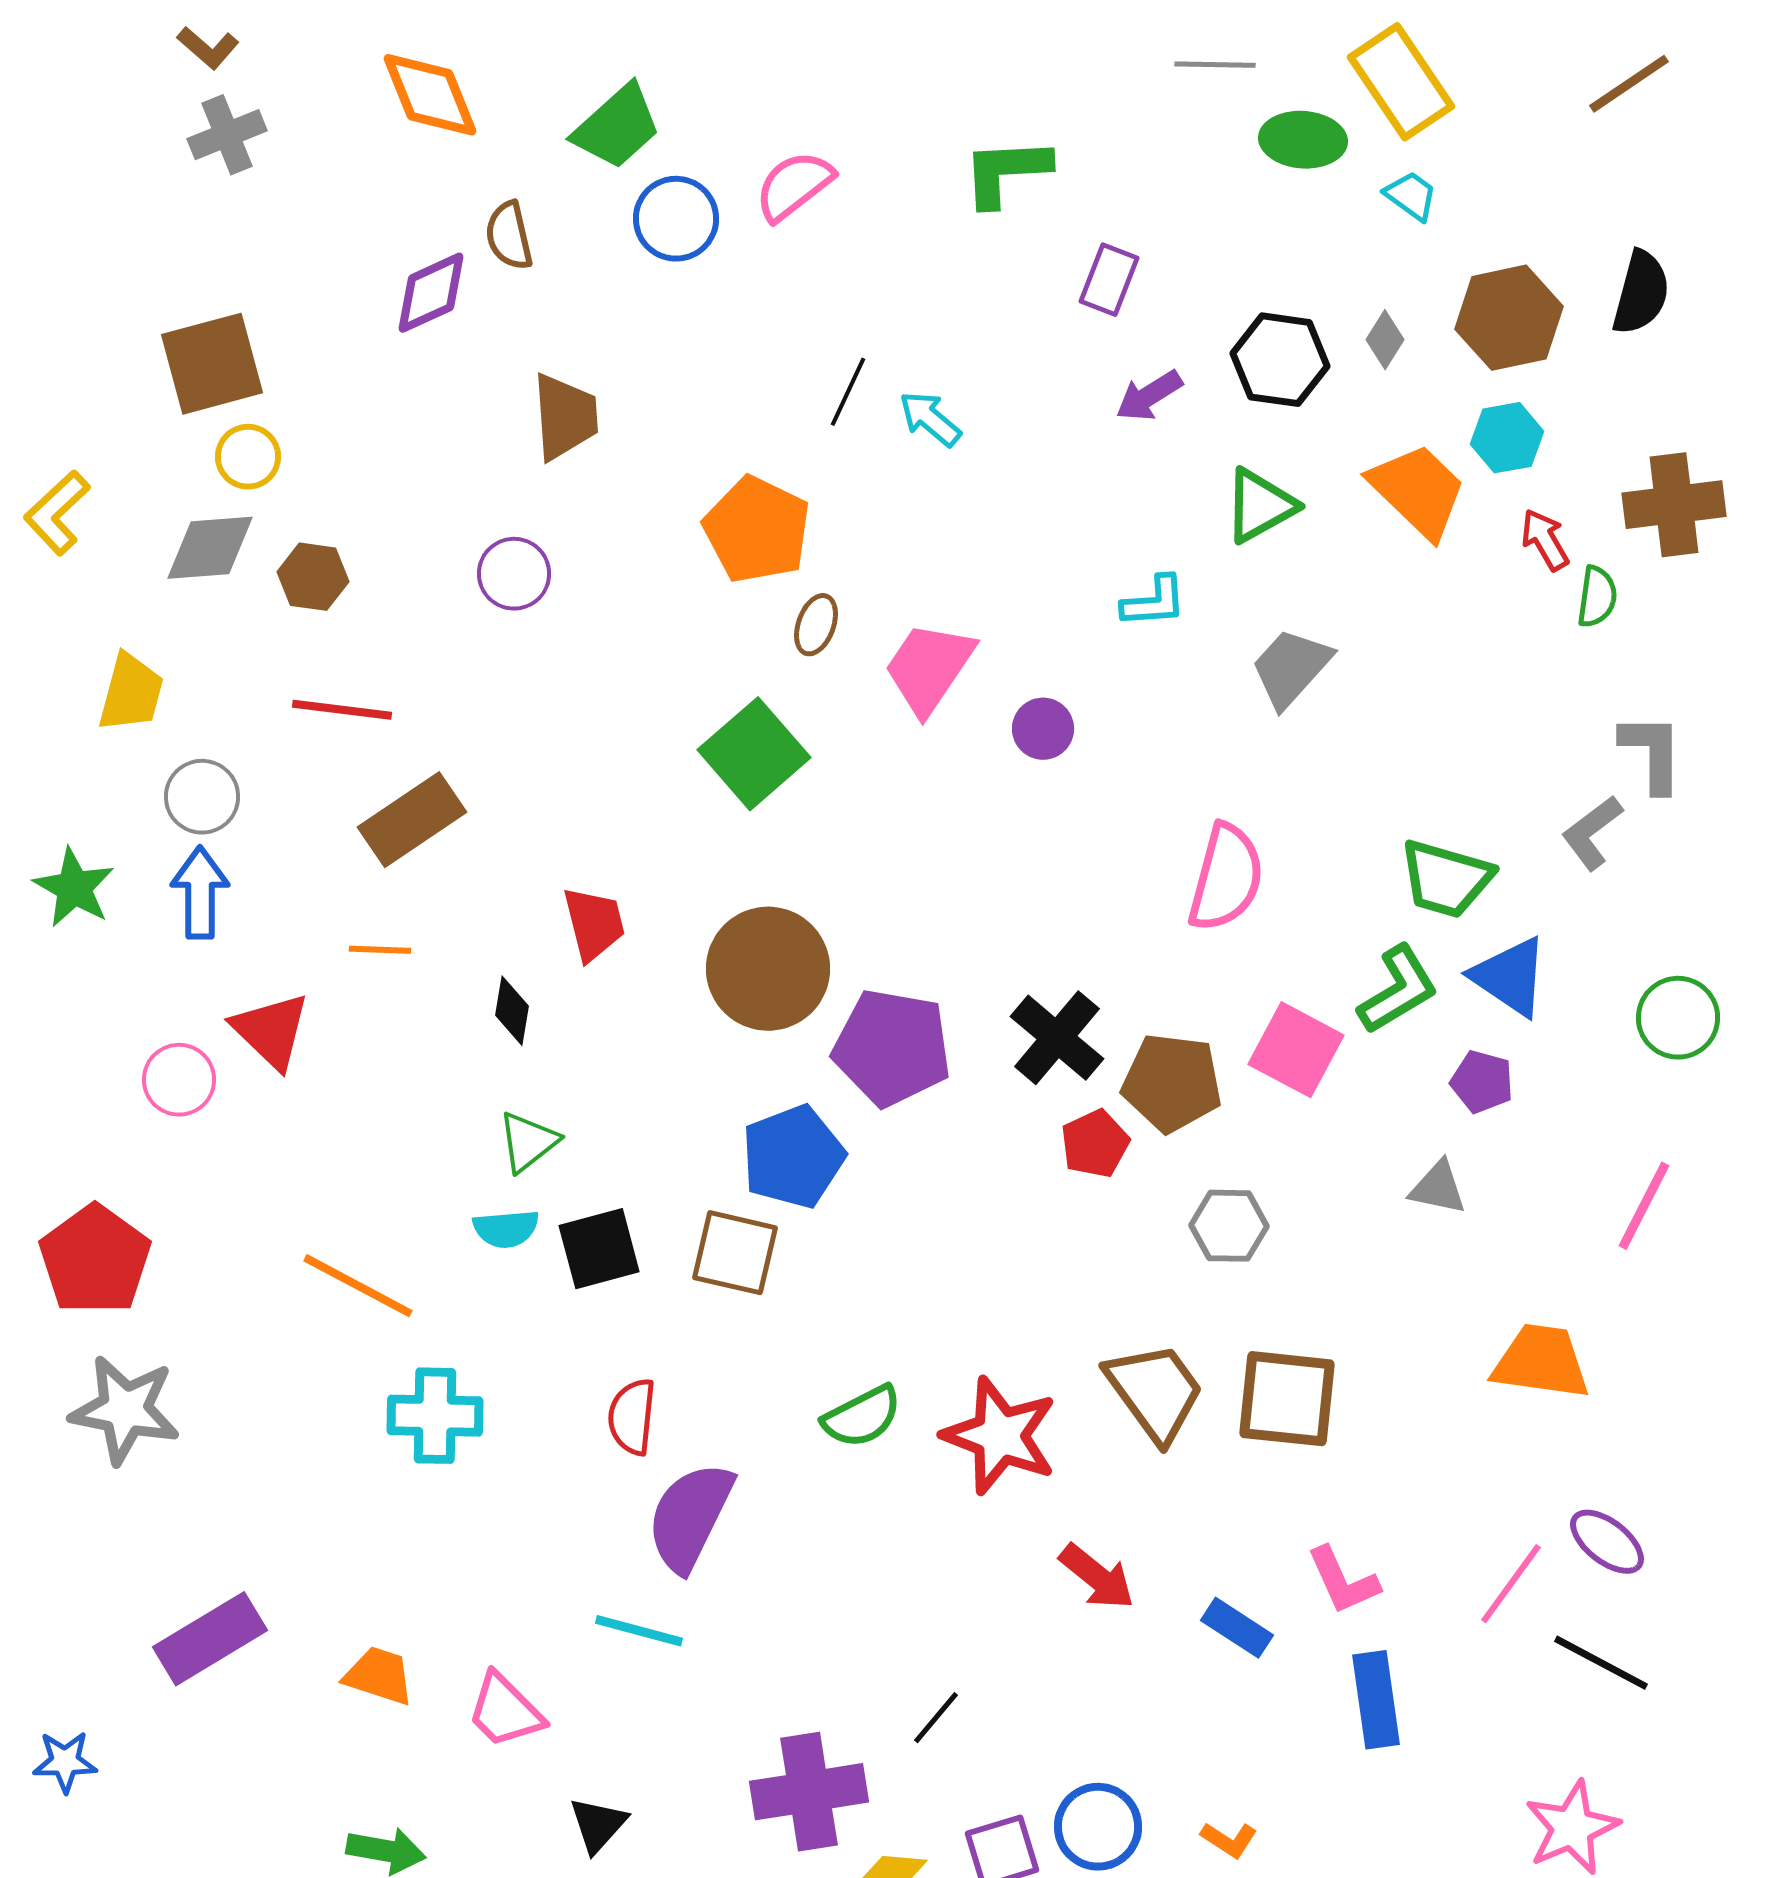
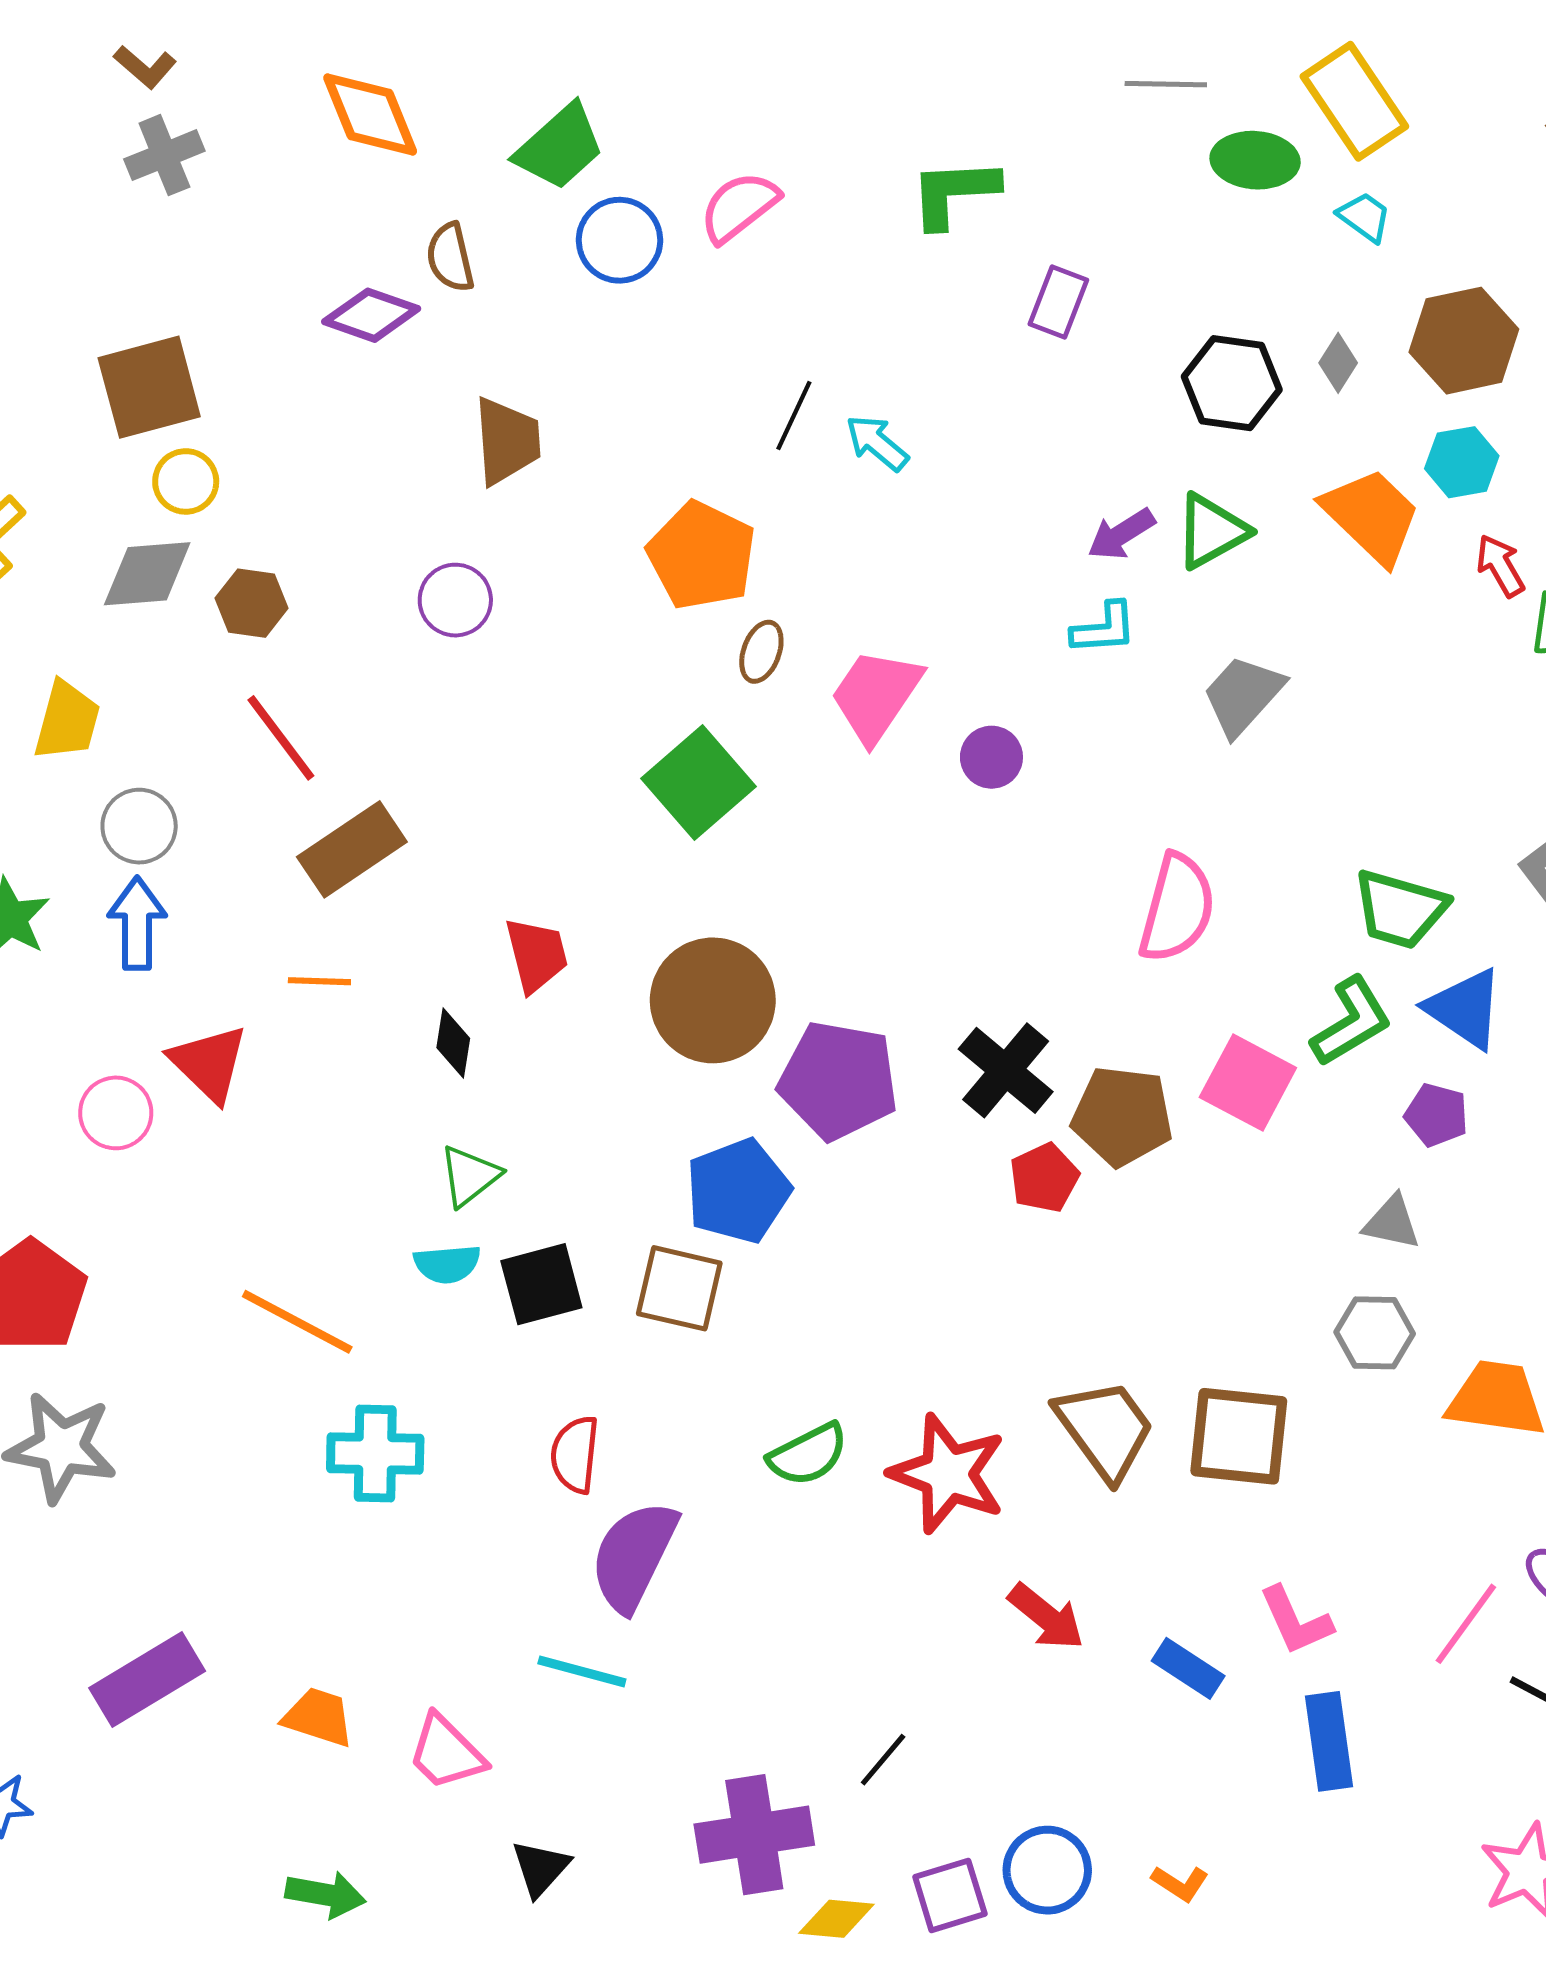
purple diamond: (431, 293) -> (371, 315), turned 44
purple arrow: (1149, 396) -> (1121, 534), moved
red line: (342, 710) -> (281, 738), turned 46
gray hexagon: (1229, 1226) -> (1375, 1333), moved

